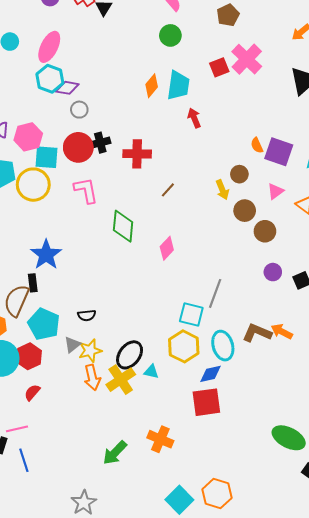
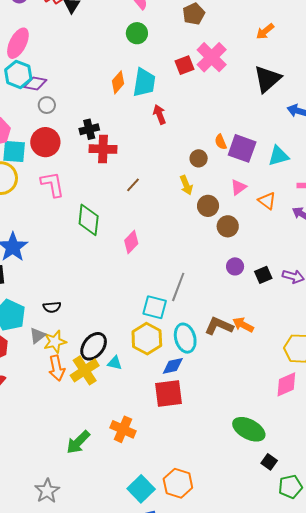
black cross: (100, 143) -> (89, 129), moved
brown circle: (239, 174) -> (199, 158), moved

